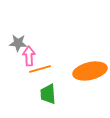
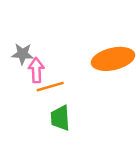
orange ellipse: (90, 71) -> (113, 59), moved

